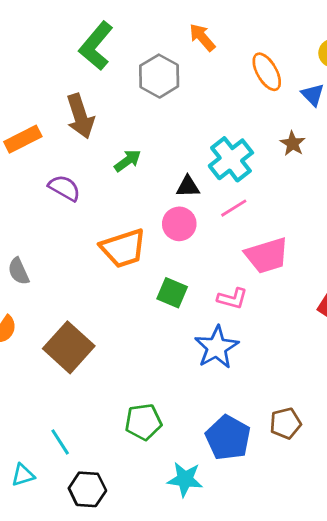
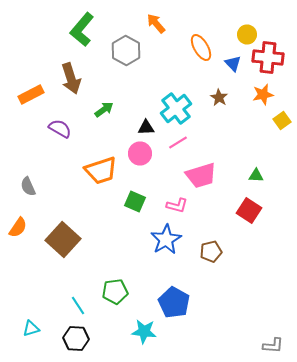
brown pentagon: (285, 423) -> (211, 252), moved
cyan line: (60, 442) -> (78, 306), moved

